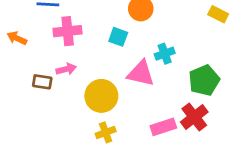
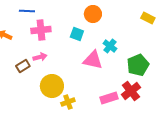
cyan cross: (165, 54) -> (110, 46), turned -32
brown rectangle: (42, 82) -> (23, 66), turned -40
yellow circle: (101, 96) -> (52, 86), moved

